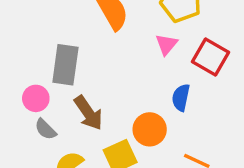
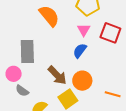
blue semicircle: (181, 98) -> (80, 51), moved, turned 35
brown arrow: (88, 113) -> (57, 75), moved

